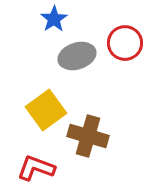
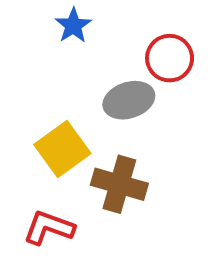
gray ellipse: (77, 56) -> (129, 100), moved

